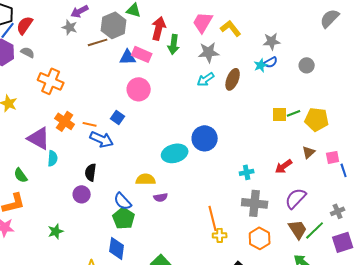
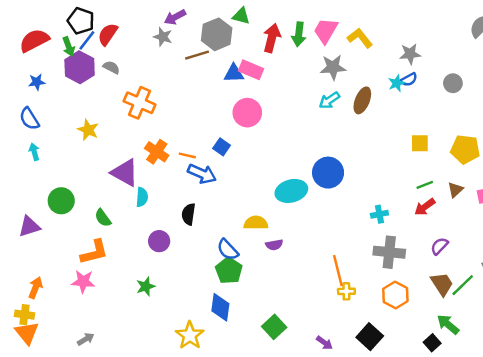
green arrow: (174, 44) -> (299, 34), moved
green line: (294, 113) -> (425, 185), moved
purple circle: (82, 194) -> (159, 241), moved
purple semicircle: (296, 198) -> (439, 246), size x0.7

